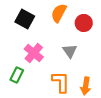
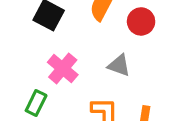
gray triangle: (70, 51) -> (119, 65), turned -35

